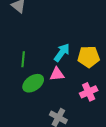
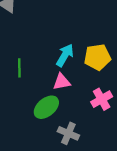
green ellipse: (33, 83) -> (46, 107), moved

